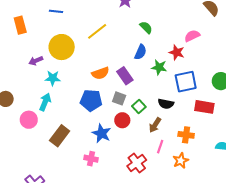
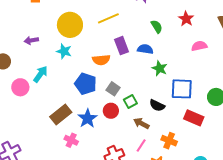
blue semicircle: (140, 52) -> (145, 49), turned -119
red star: (177, 52) -> (186, 19), moved
purple arrow: (36, 61) -> (31, 40), moved
purple rectangle: (125, 76) -> (122, 46), moved
cyan star: (53, 78) -> (64, 51), moved
brown arrow: (155, 125) -> (141, 123), turned 70
brown rectangle: (60, 136) -> (61, 114), moved

